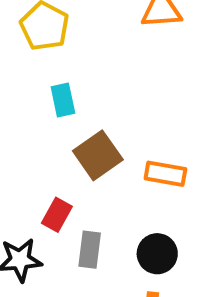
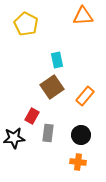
cyan rectangle: (63, 100) -> (57, 60), moved
orange rectangle: (165, 174) -> (85, 96), turned -60

